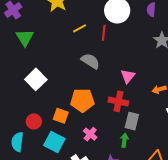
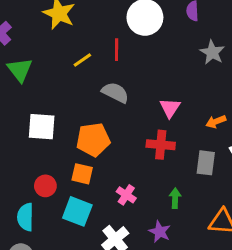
yellow line: (80, 28) -> (82, 60), moved
red line: (104, 33) -> (117, 50), moved
white square: (36, 79) -> (42, 127), turned -35
orange pentagon: (82, 100) -> (93, 140), moved
gray rectangle: (132, 121) -> (206, 163), moved

